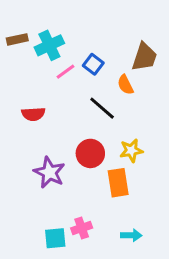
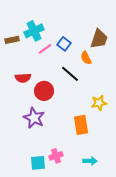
brown rectangle: (17, 39) -> (12, 40), moved
yellow star: (131, 151) -> (99, 103), moved
red circle: (90, 153) -> (44, 91), moved

